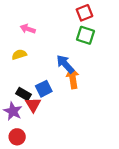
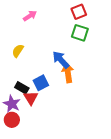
pink arrow: (28, 29) -> (30, 16), moved, turned 128
yellow semicircle: (19, 55) -> (18, 51), turned -40
red circle: (17, 137) -> (12, 120), moved

